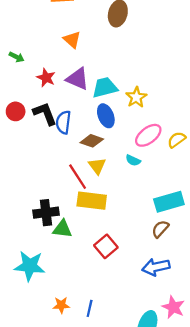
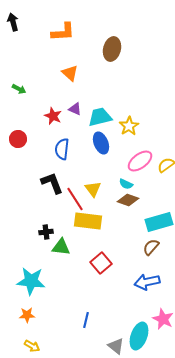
red star: (46, 78) -> (53, 116), moved
purple triangle: (78, 79) -> (75, 109), size x0.6
black L-shape: (45, 114) -> (52, 183), moved
brown diamond: (92, 141) -> (128, 200), moved
black cross: (46, 213) -> (46, 232), size x0.6
orange star: (61, 305) -> (27, 315), moved

